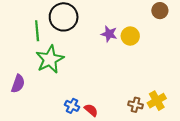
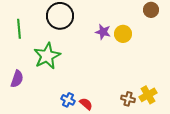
green line: (37, 31) -> (19, 29), moved

